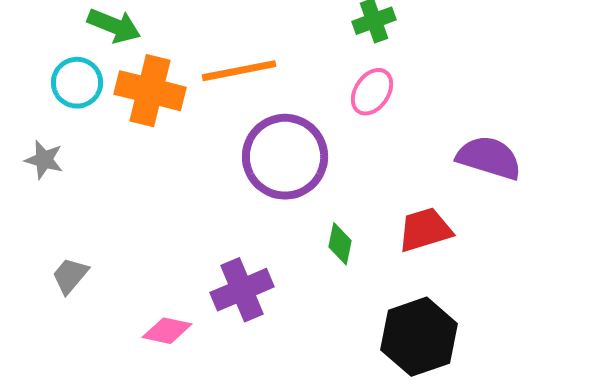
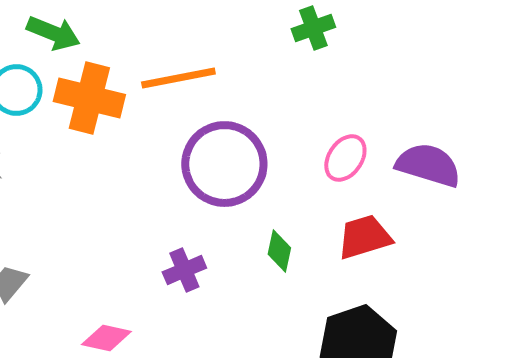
pink ellipse: (372, 92) -> (345, 158), moved
purple cross: (242, 290) -> (184, 270), moved, size x0.7

